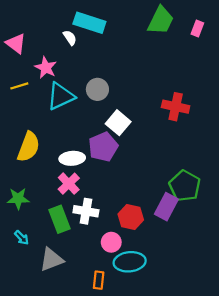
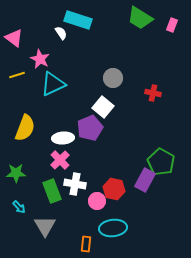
green trapezoid: (161, 20) -> (140, 18), turned 96
gray circle: (97, 89) -> (113, 78), moved
red cross: (176, 107) -> (153, 93), size x0.7
pink circle: (111, 242) -> (97, 201), moved
gray triangle: (51, 259) -> (45, 226), turned -40

